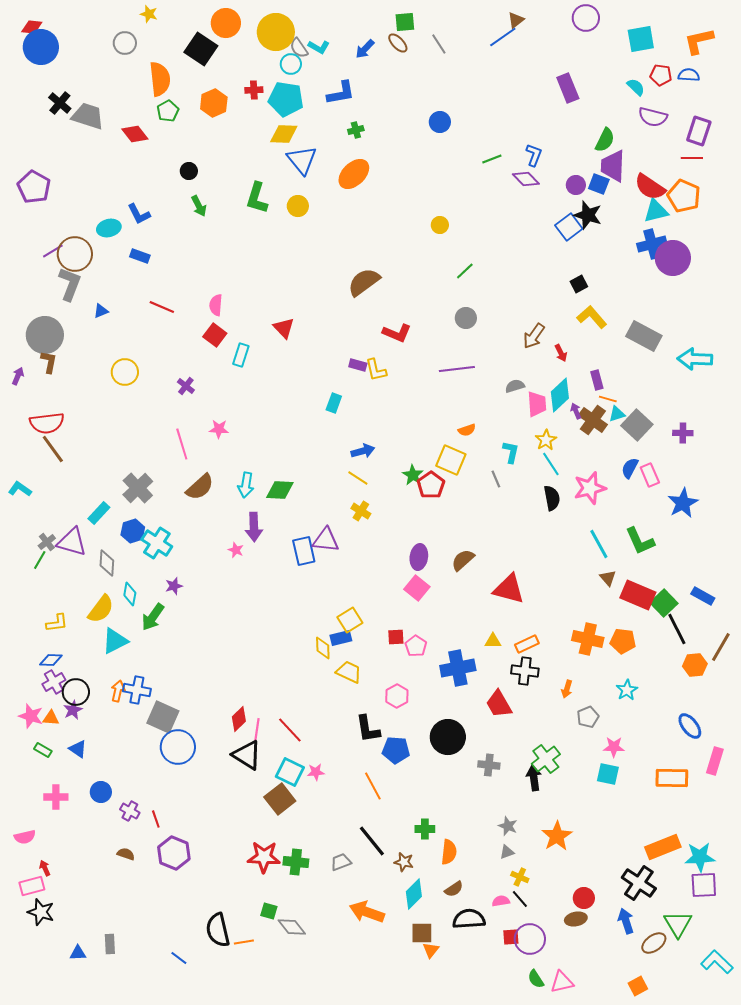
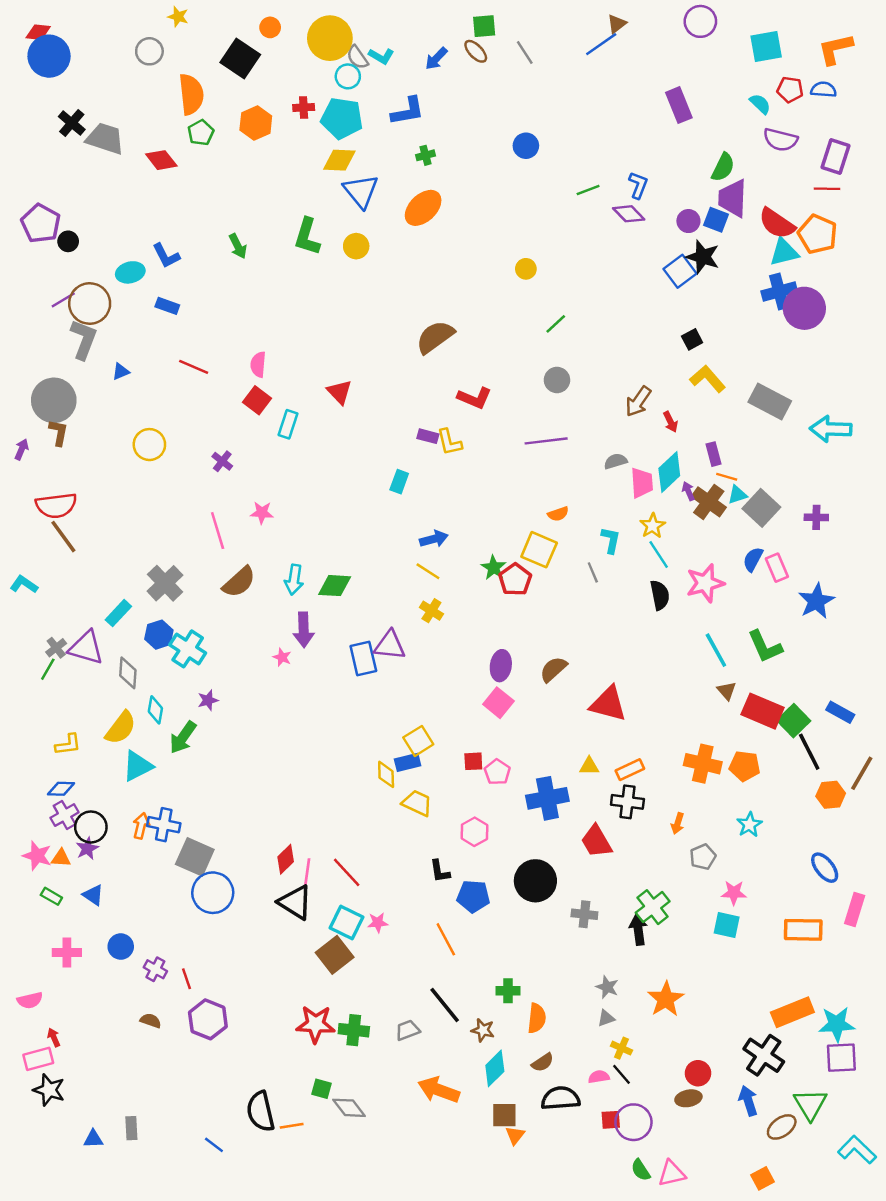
orange circle: (226, 23) -> (270, 27), size x0.6
black circle: (189, 171) -> (68, 241), moved
black L-shape: (368, 729) -> (440, 871), size x0.7

